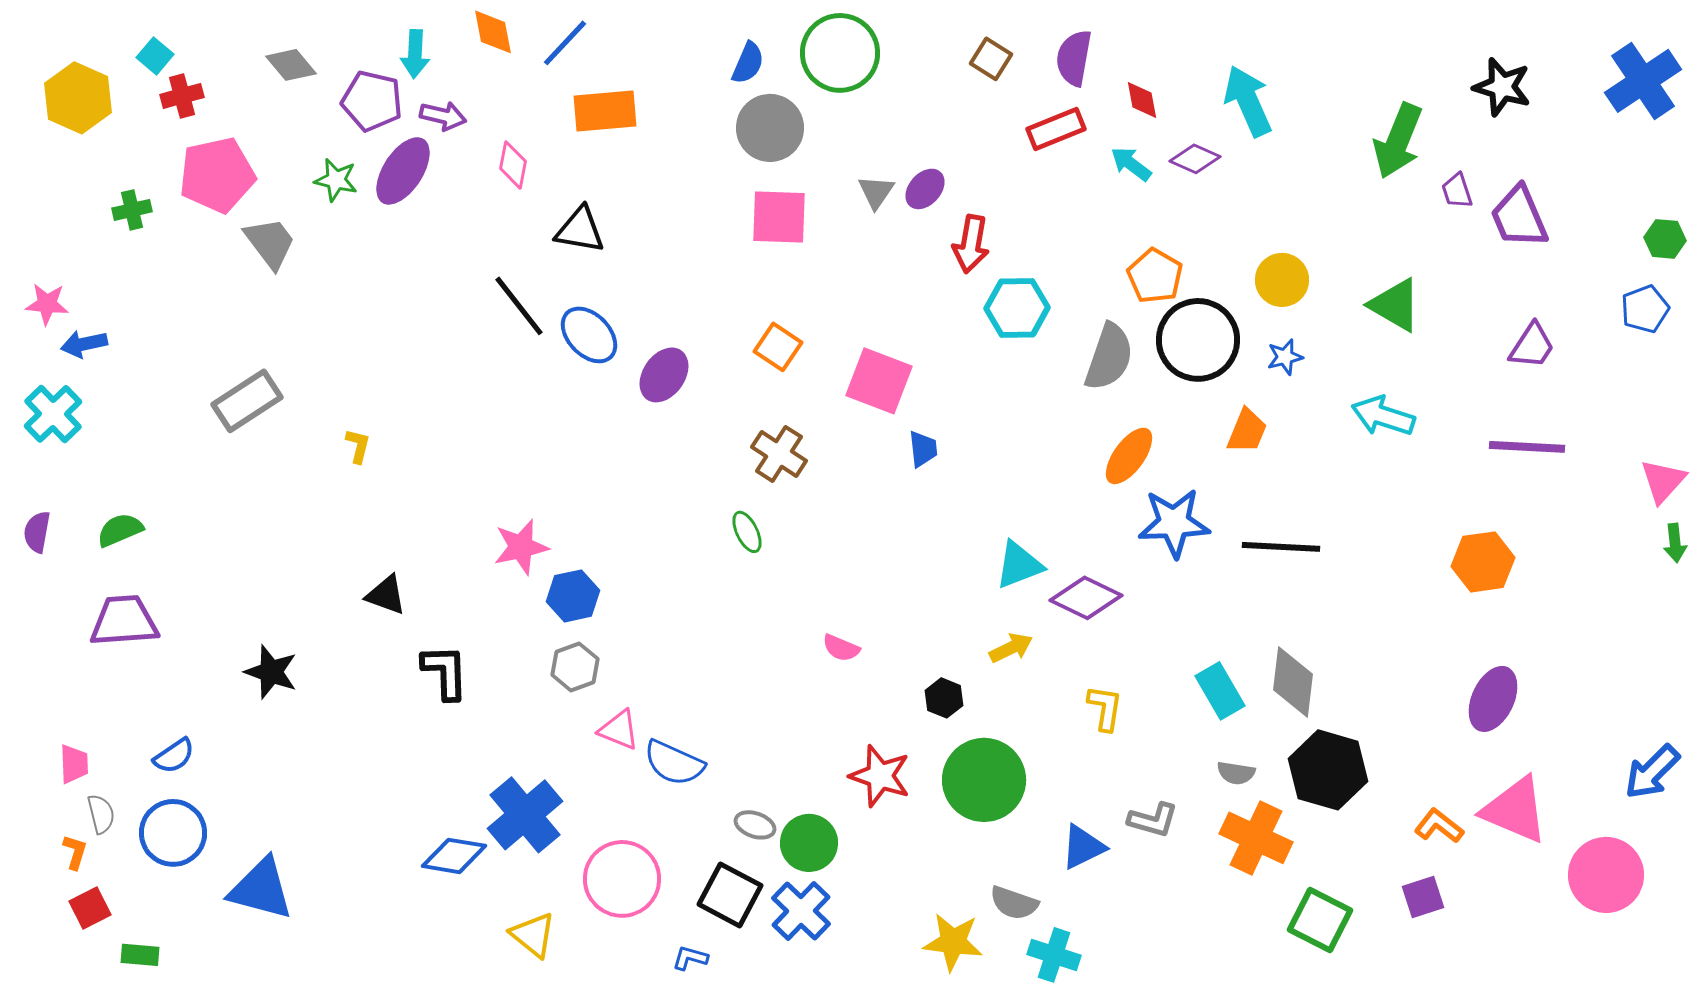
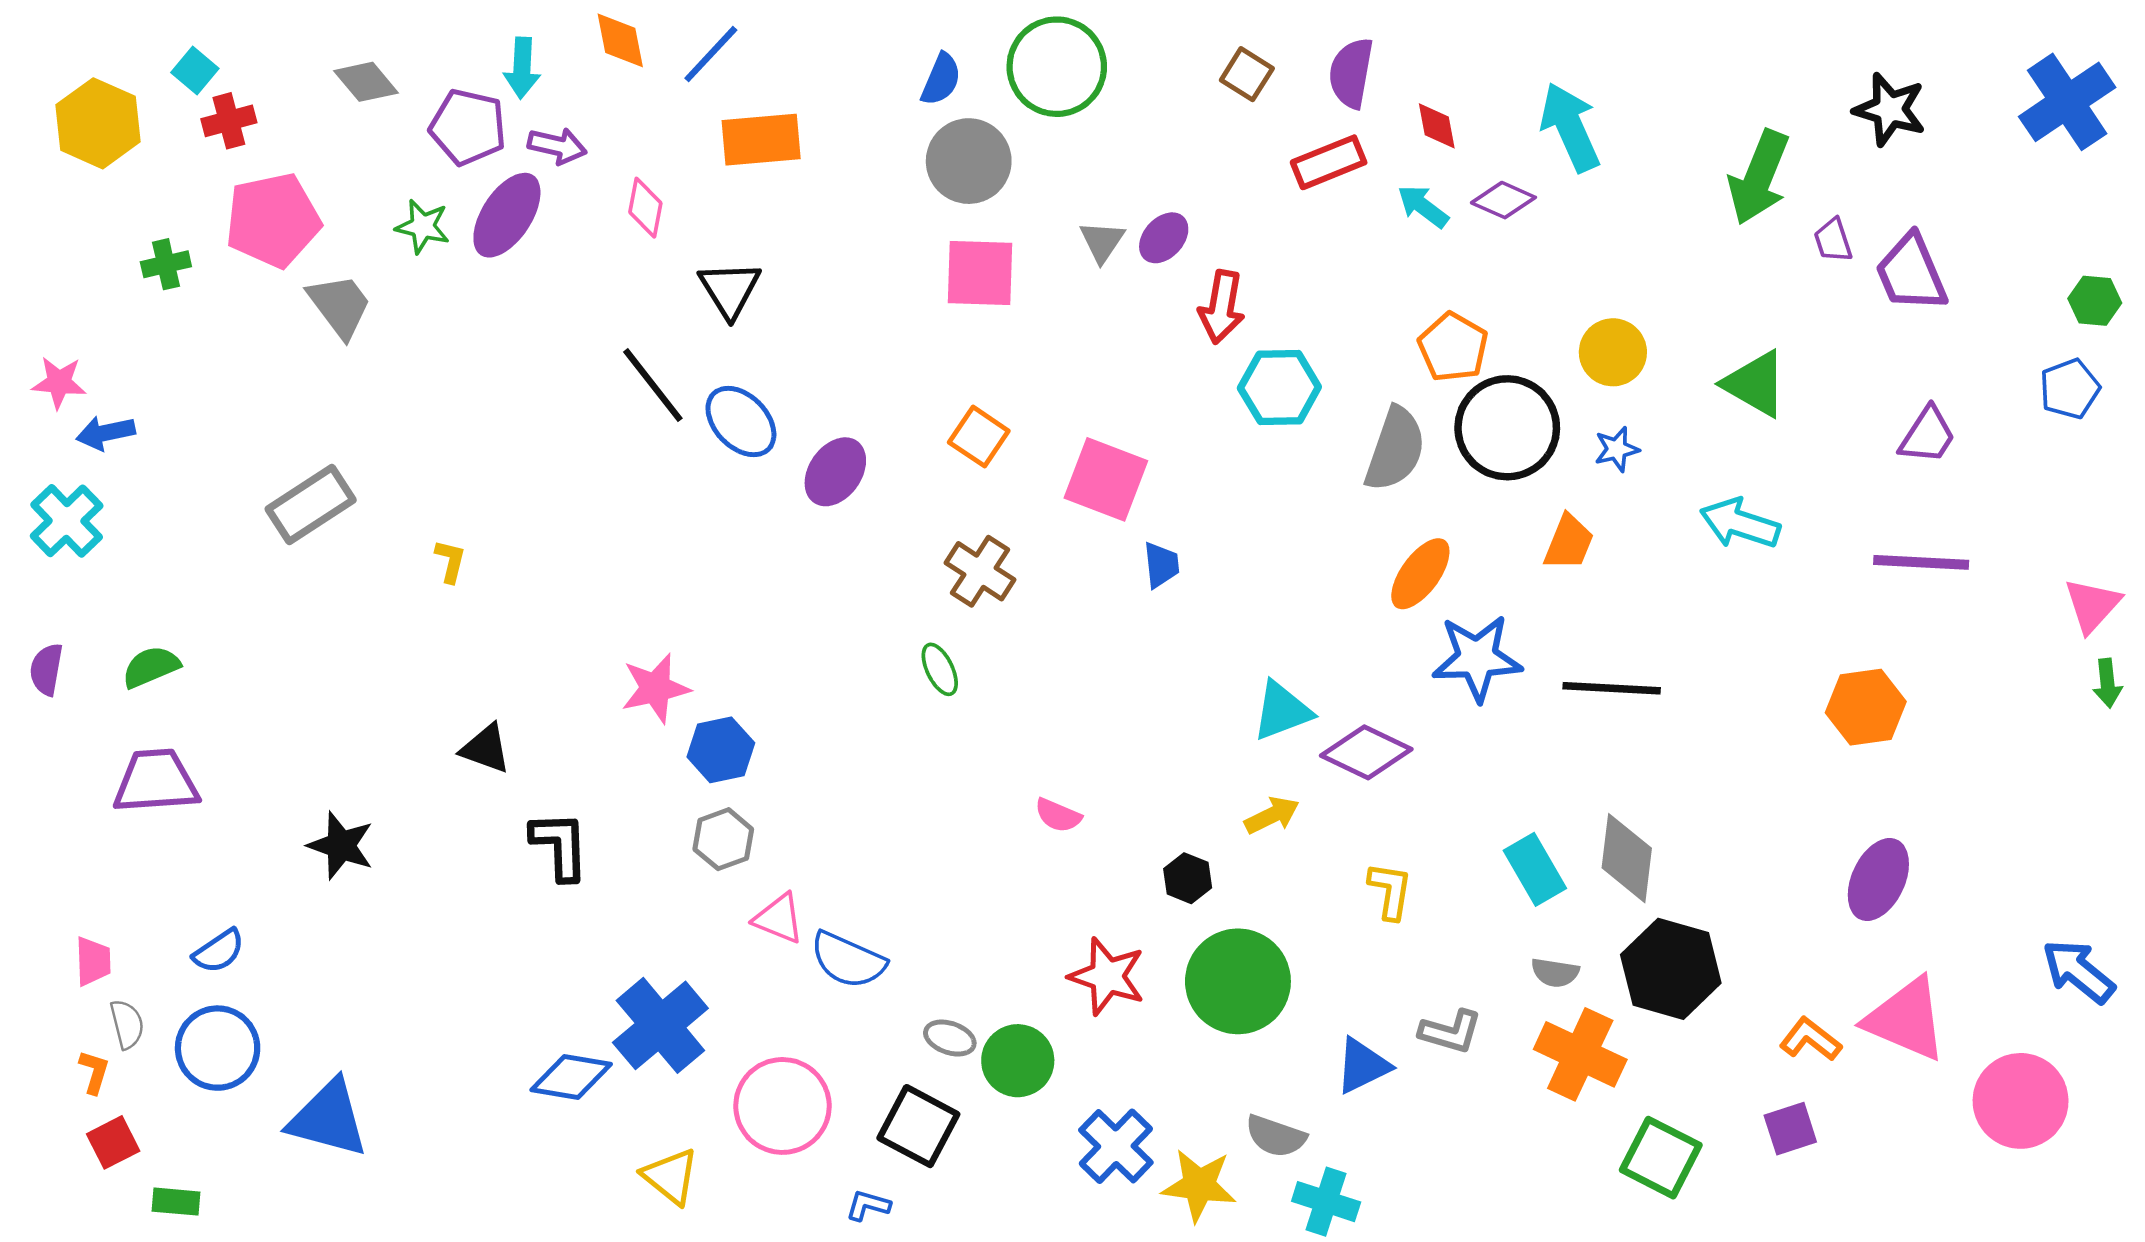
black triangle: (580, 230) -> (730, 289), turned 48
blue arrow: (1652, 772) -> (2078, 971), turned 84
blue cross: (801, 911) -> (1116, 1146), moved

